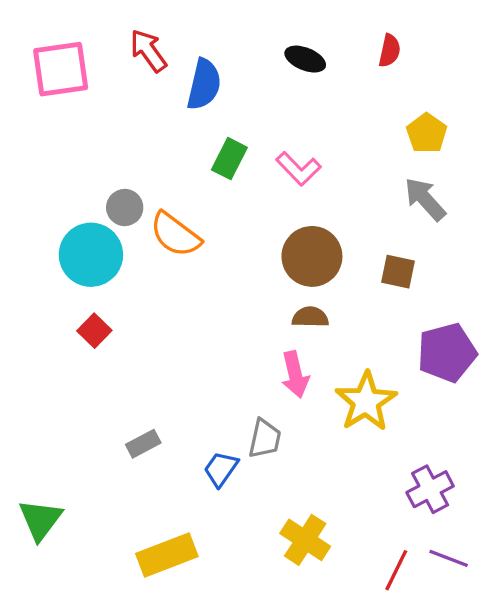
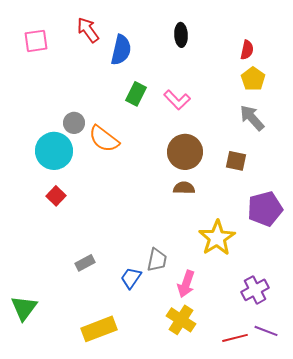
red semicircle: (390, 51) -> (247, 50), moved
black ellipse: (305, 59) -> (181, 35), turned 65
pink square: (61, 69) -> (36, 41), size x0.7
pink arrow: (295, 375) -> (186, 284), moved, turned 32
red line: (396, 570) -> (235, 338), turned 50

